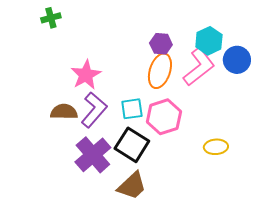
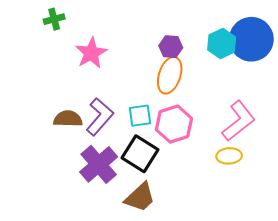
blue circle: (237, 60) -> (251, 39), moved, size x1.5
pink L-shape: (199, 67) -> (239, 121), moved
pink star: (86, 75) -> (91, 53), moved

